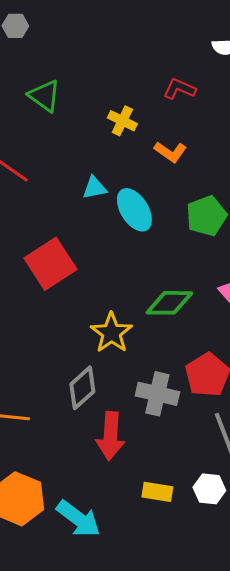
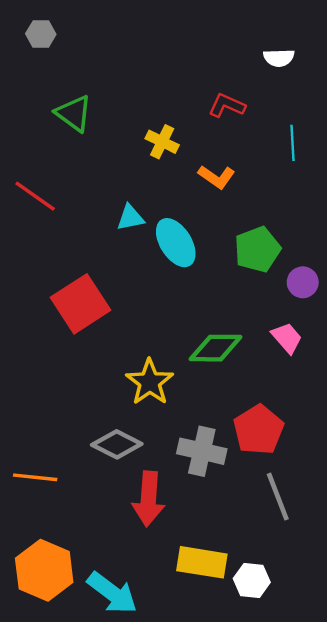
gray diamond: (82, 388) -> (117, 444), turned 69
white hexagon: (209, 489) -> (252, 580), moved
yellow rectangle: (157, 492) -> (202, 562), size x1.4

